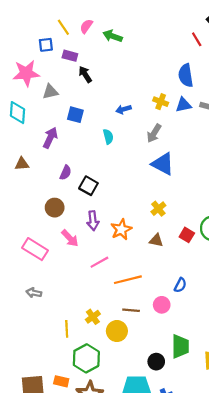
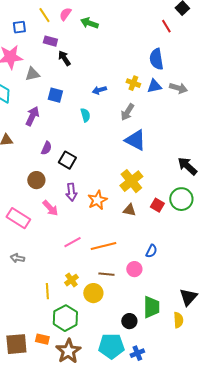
blue square: (46, 45) -> (19, 27), moved
yellow cross: (158, 209) -> (131, 181), size x1.6
pink line: (99, 262) -> (72, 242), moved

